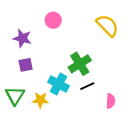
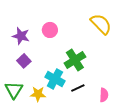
pink circle: (53, 20) -> (50, 30), moved
purple square: (26, 65) -> (24, 61), turned -32
black line: (87, 86) -> (78, 88), moved

